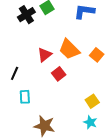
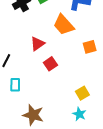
orange trapezoid: (69, 49) -> (64, 25), moved
orange square: (97, 55) -> (90, 47), turned 32

